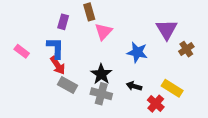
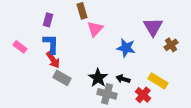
purple rectangle: (63, 22) -> (48, 20), moved
black star: (101, 74) -> (98, 78), moved
gray cross: (101, 94) -> (107, 94), moved

